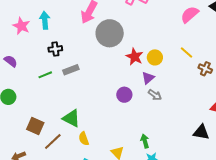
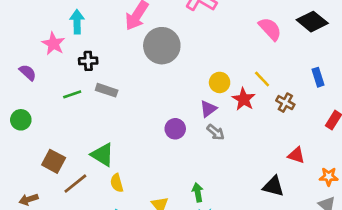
pink semicircle: (190, 15) -> (270, 29), turned 84
pink star: (21, 26) -> (53, 44), moved
red star: (135, 57) -> (244, 99), moved
gray rectangle: (71, 70) -> (107, 90), turned 35

